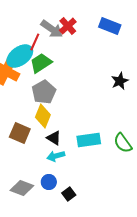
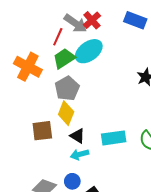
cyan ellipse: (20, 56) -> (89, 51), moved
brown square: (20, 133) -> (42, 131), turned -30

